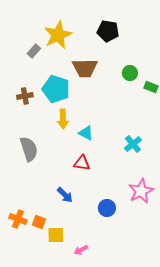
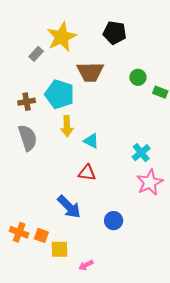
gray semicircle: (29, 149) -> (28, 138), moved
pink star: (141, 191) -> (150, 182), moved
blue arrow: (65, 195) -> (69, 207), size x1.4

